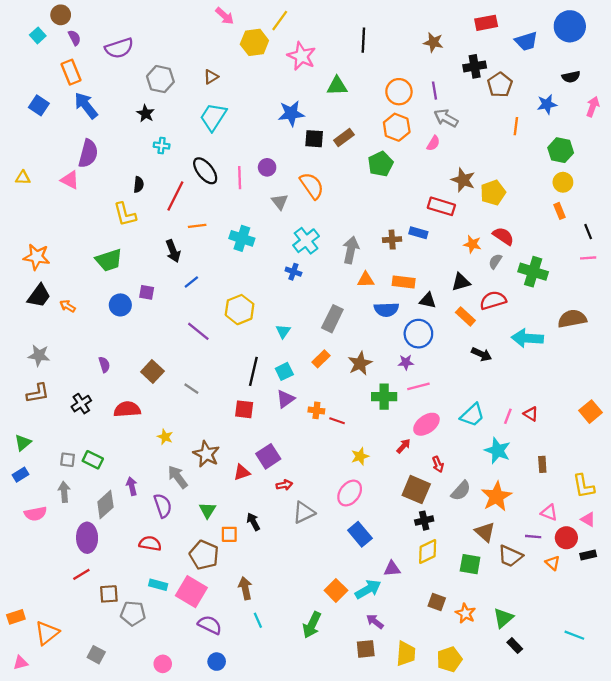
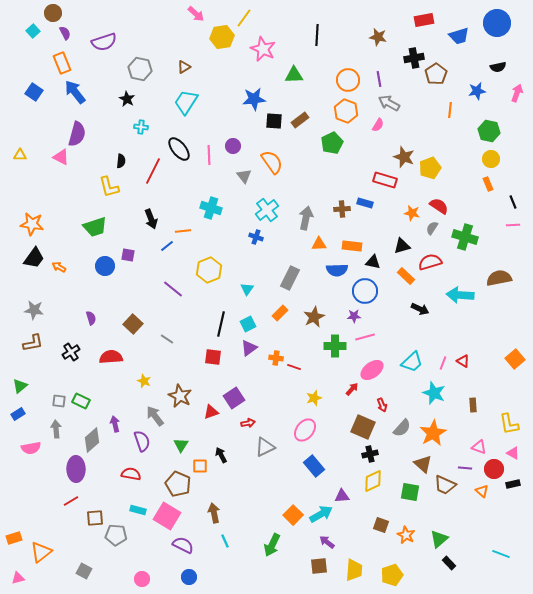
orange line: (197, 226) -> (183, 231), moved

